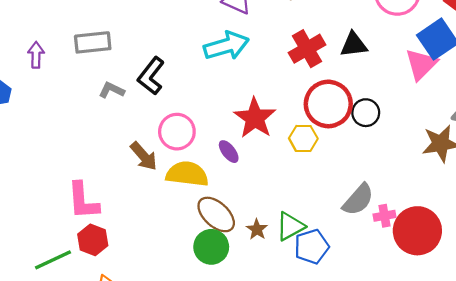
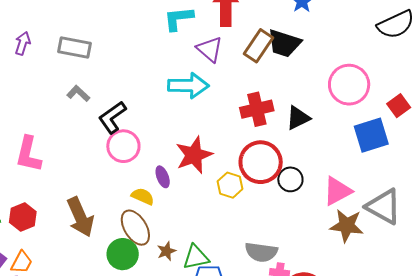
black triangle: (354, 45) -> (298, 118), turned -36
pink triangle: (421, 64) -> (337, 191), moved
black L-shape: (151, 76) -> (112, 117), moved
brown arrow: (144, 156) -> (80, 217), moved, size x1.4
yellow semicircle: (187, 174) -> (143, 196), moved, size x0.6
gray semicircle: (358, 200) -> (261, 252), turned 40
pink L-shape: (83, 201) -> (28, 154), moved

